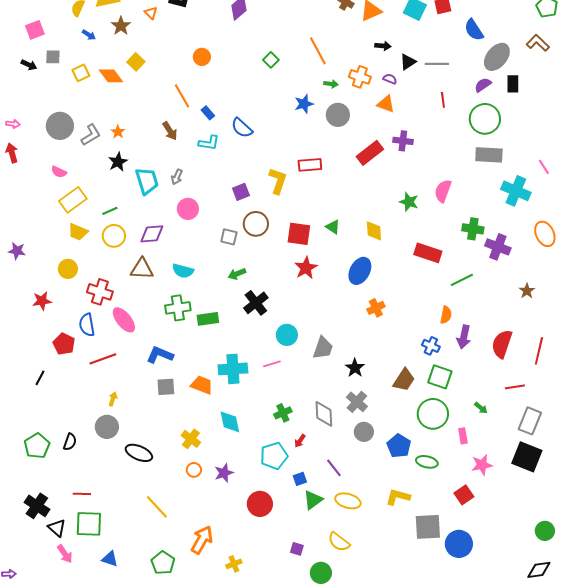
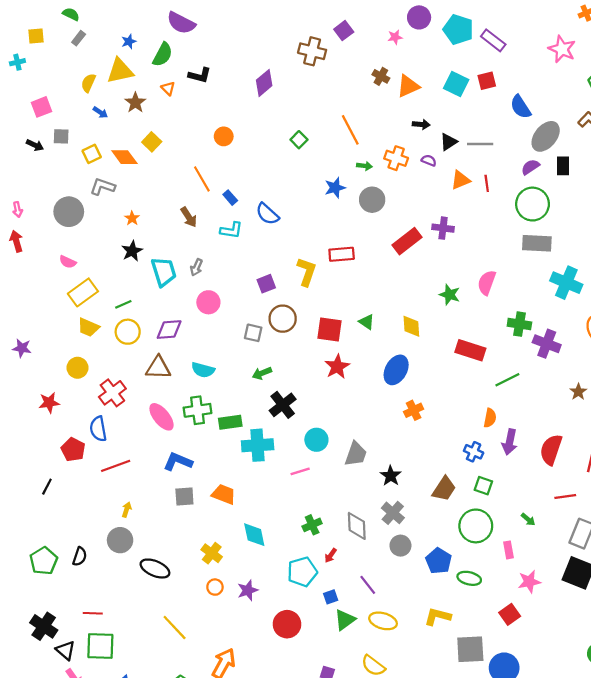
orange triangle: (386, 104) -> (460, 180), moved, turned -42
pink arrow: (13, 124) -> (17, 210), turned 72
gray L-shape: (91, 135) -> (103, 187), moved, turned -130
red cross: (100, 292) -> (112, 393), turned 35
pink ellipse: (124, 320) -> (162, 417), moved
cyan cross: (233, 369) -> (258, 445), moved
green square: (440, 377) -> (483, 486), size x0.7

